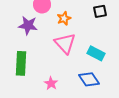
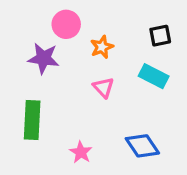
pink triangle: (65, 43) -> (103, 88), size x0.6
cyan rectangle: (96, 53) -> (154, 76), moved

